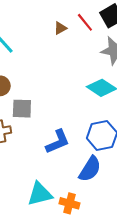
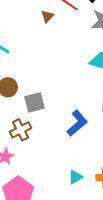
cyan triangle: (40, 194) -> (75, 177), size x0.6

